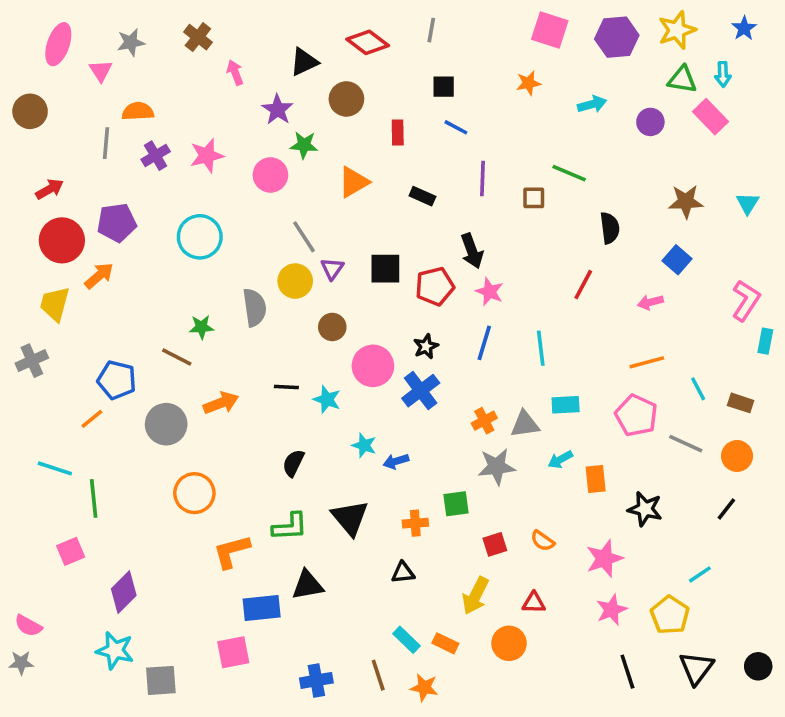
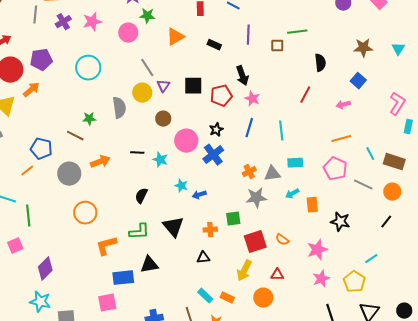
green line: (569, 173) -> (297, 32), turned -30
brown rectangle: (741, 403) -> (394, 162), size x1.5
red square: (495, 544) -> (255, 242), size x1.6

